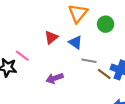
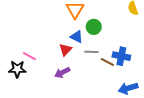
green circle: (106, 24) -> (94, 27), moved
red triangle: (51, 37) -> (65, 50), moved

